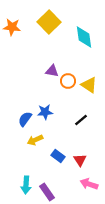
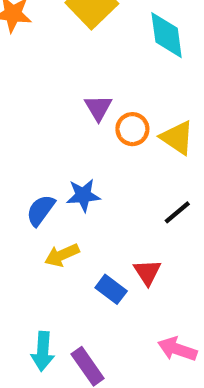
purple triangle: (52, 71) -> (98, 108), turned 48
black line: (81, 120) -> (177, 212), moved
red triangle: (80, 160) -> (147, 272), moved

